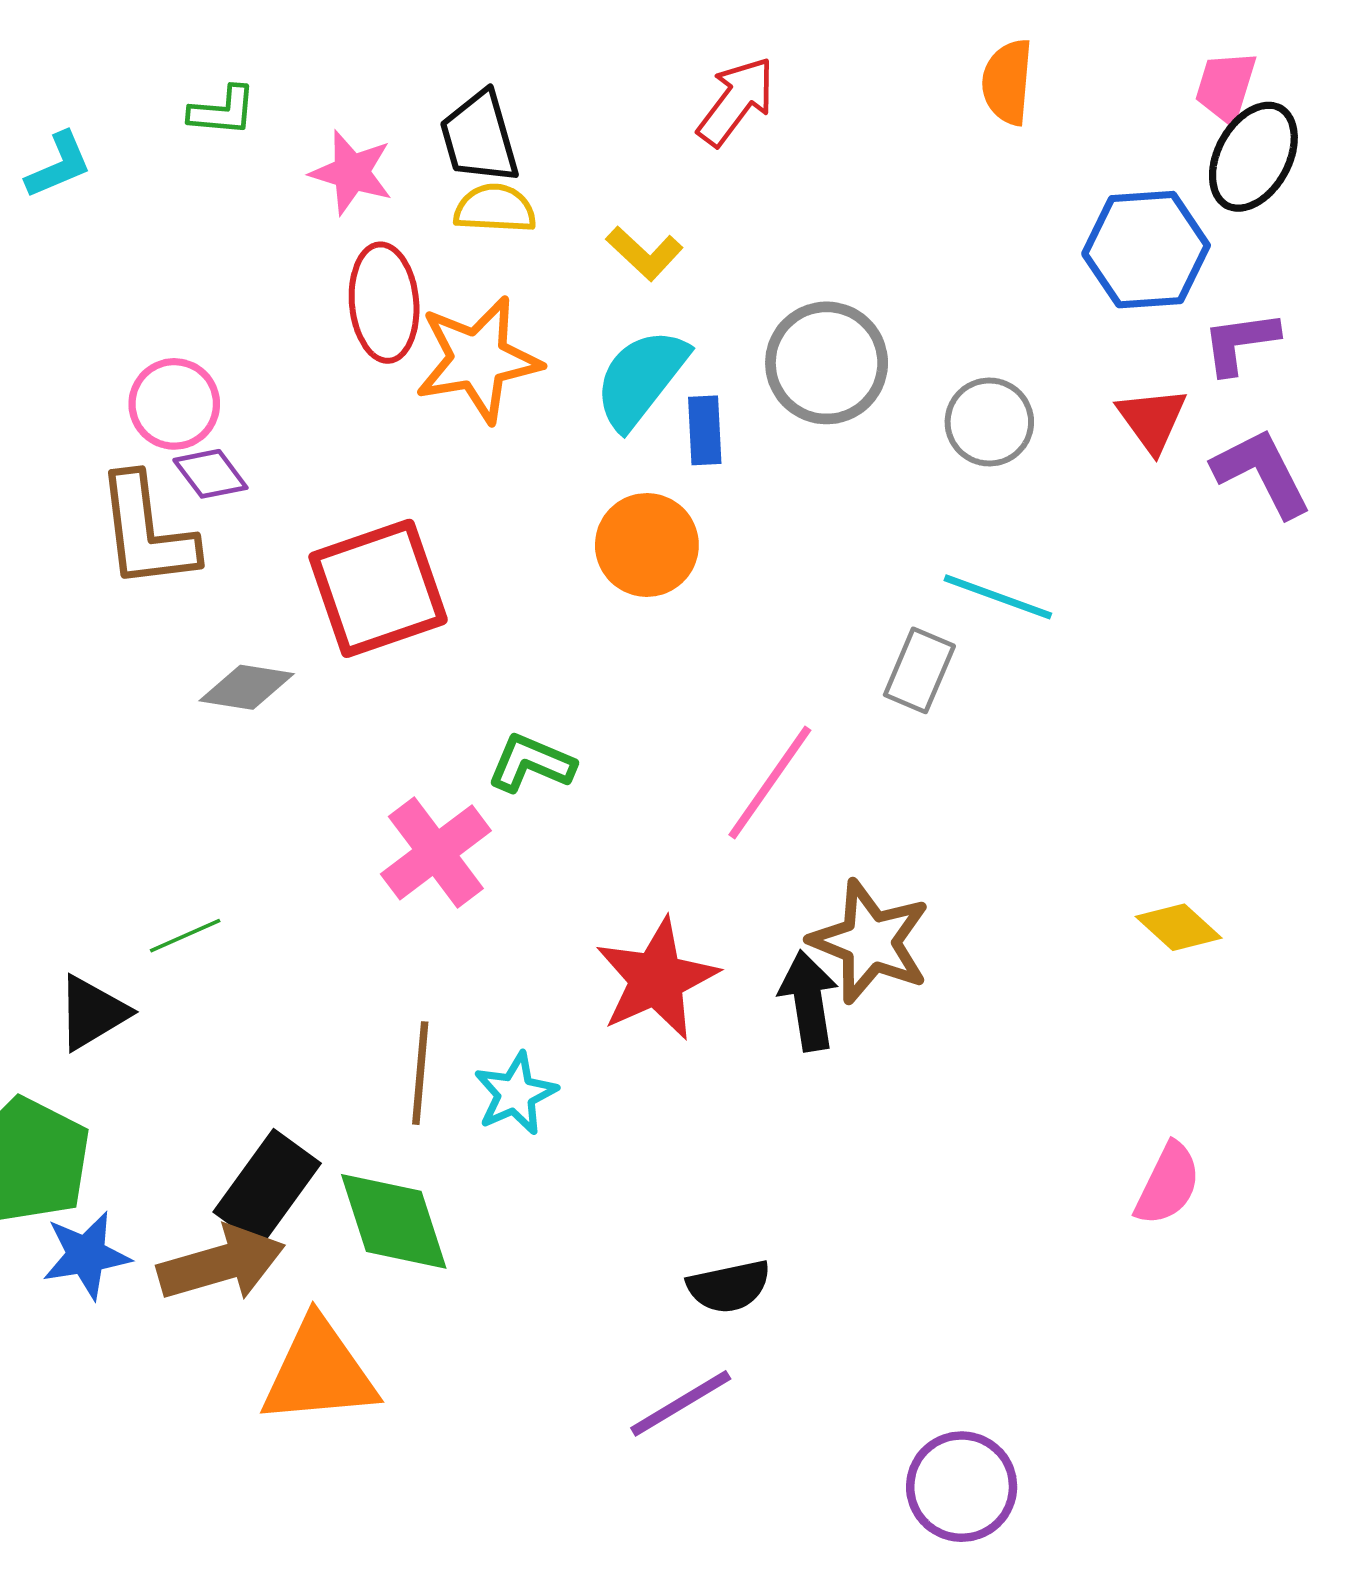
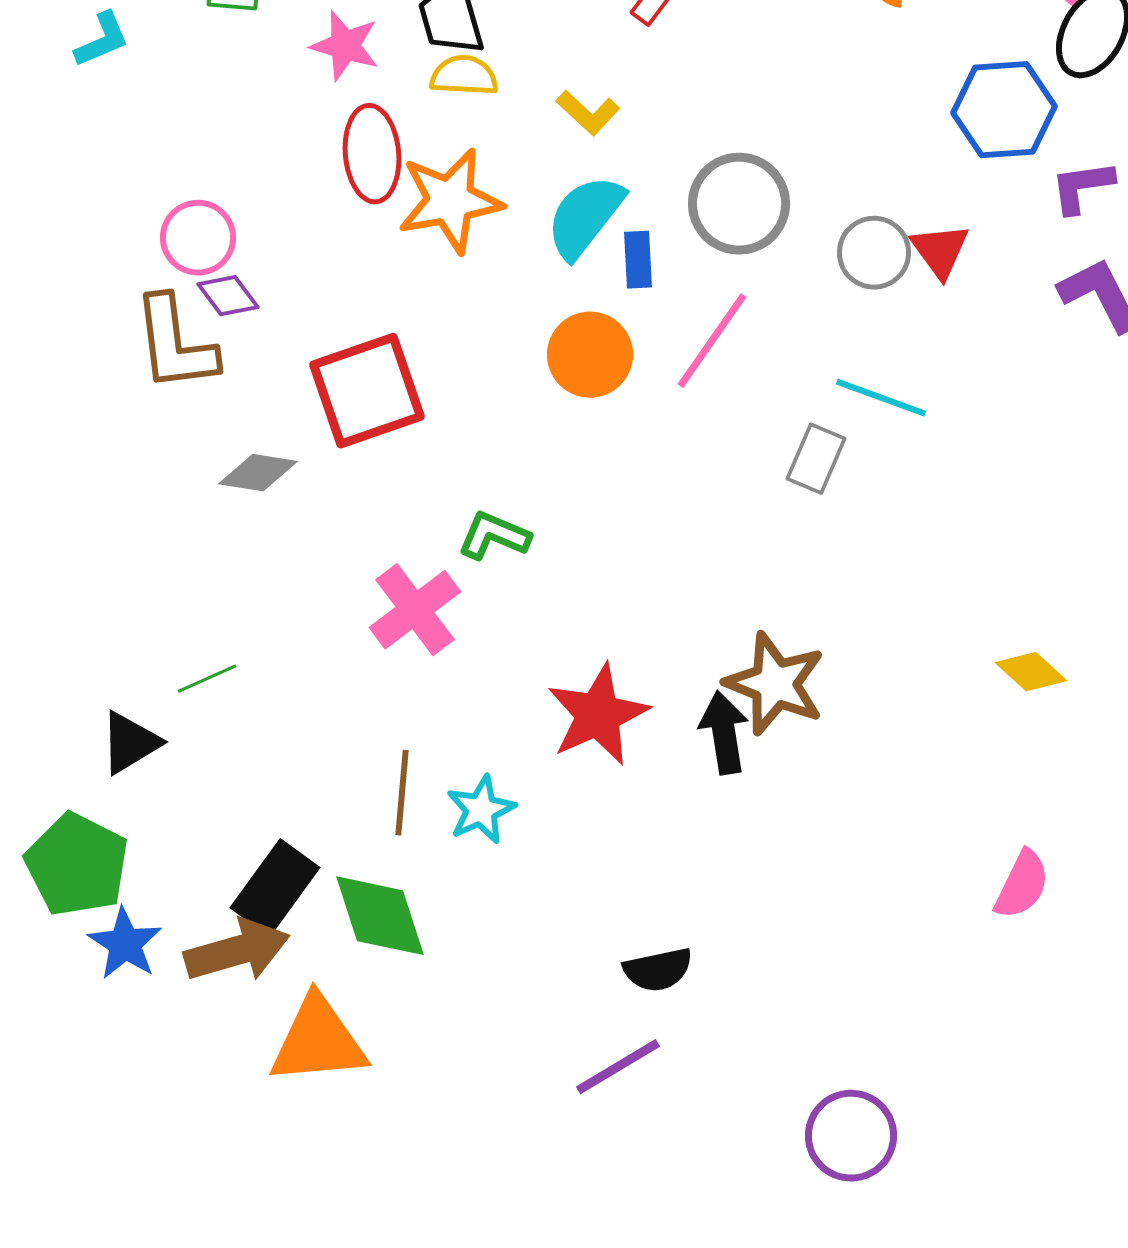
red triangle: (1152, 420) -> (940, 251), moved
pink line: (770, 783) -> (712, 341), moved
blue star: (86, 1255) -> (125, 944), turned -30

